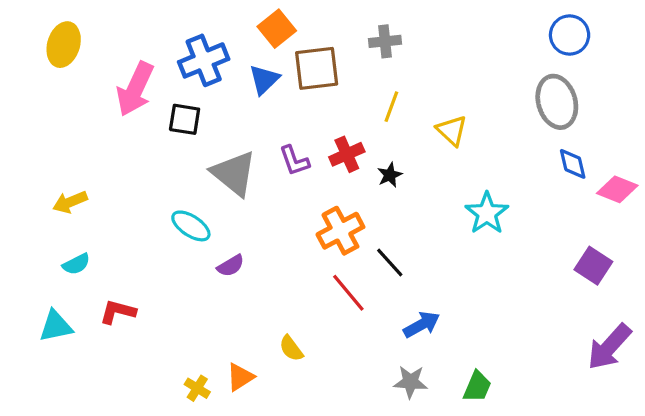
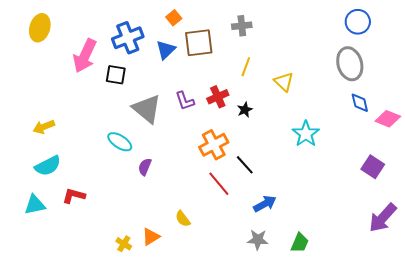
orange square: (277, 29) -> (174, 18), size x0.7
cyan semicircle: (76, 264) -> (48, 166), size x1.5
purple semicircle: (231, 266) -> (145, 167), turned 144

